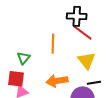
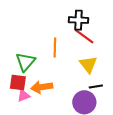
green triangle: (24, 58) -> (25, 62), size x1.5
orange arrow: (57, 81) -> (42, 87), moved

